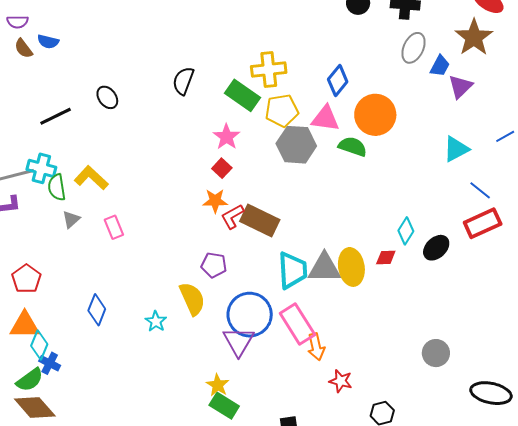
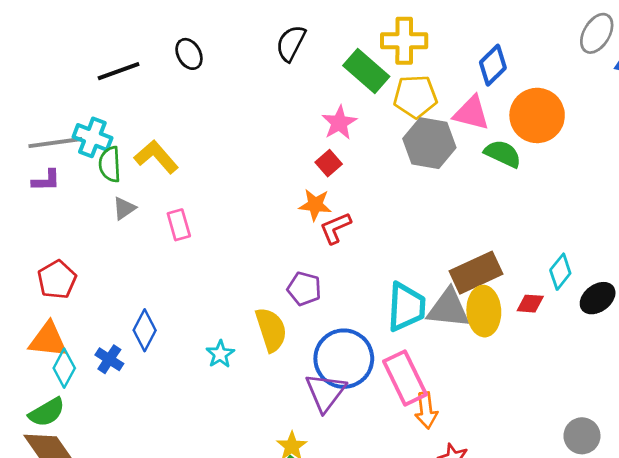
brown rectangle: (260, 221) -> (476, 273), moved, turned -57
blue cross: (50, 363) -> (109, 359), moved

